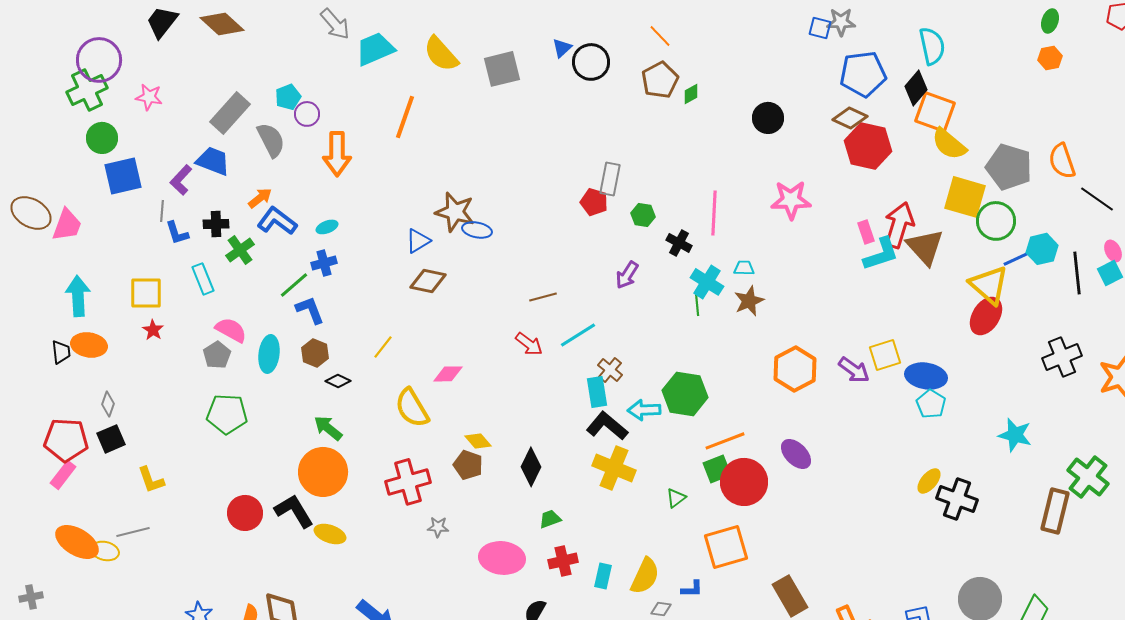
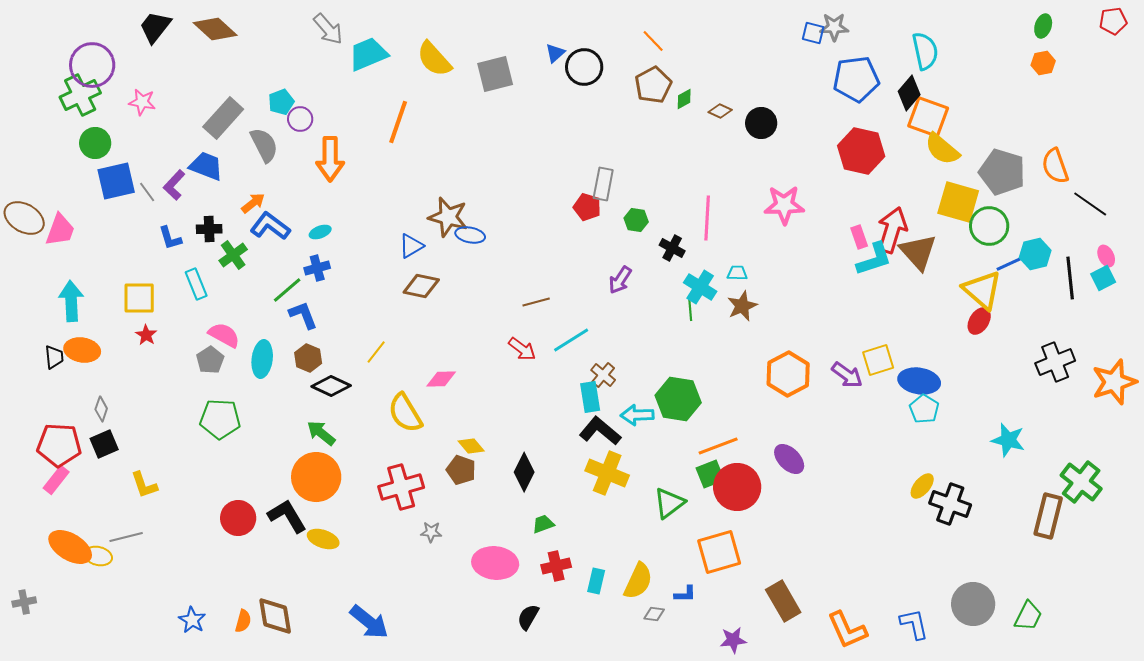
brown diamond: (850, 118) -> (720, 111), moved, size x0.7
gray line: (162, 211) -> (147, 192), moved, turned -40
red ellipse: (986, 316) -> (979, 321), size x0.7
black diamond: (338, 381) -> (331, 386), size x1.5
green triangle: (676, 498) -> (669, 503), size x1.6

